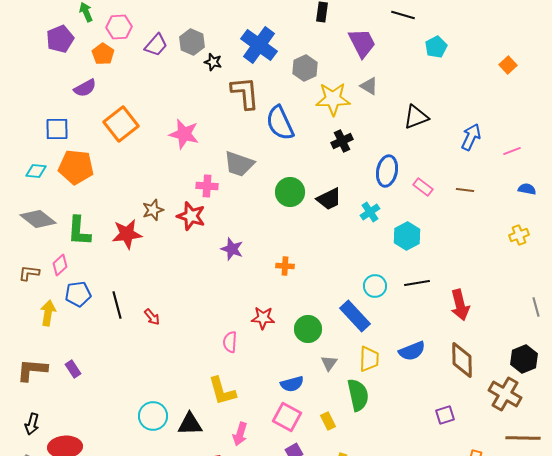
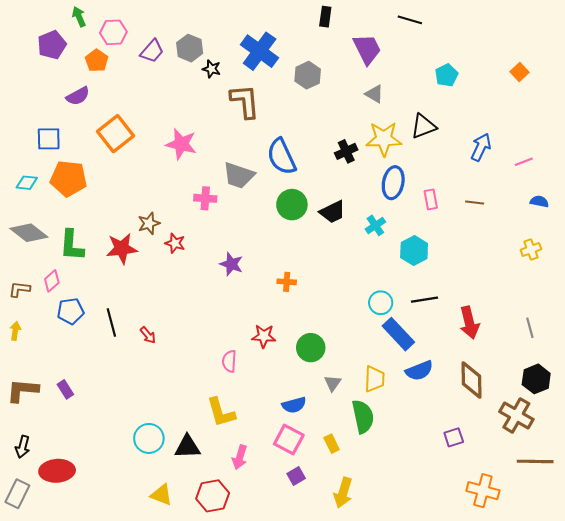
cyan pentagon: (436, 47) -> (446, 75), moved
yellow star: (333, 99) -> (384, 139), moved
blue semicircle: (280, 123) -> (281, 157), moved
pink rectangle: (423, 187) -> (431, 199), turned 42
red star: (191, 216) -> (175, 243), moved, size x0.7
gray line: (536, 307) -> (530, 328), moved
yellow arrow: (48, 313) -> (15, 331), moved, size x0.7
blue rectangle: (355, 316) -> (398, 334), moved

